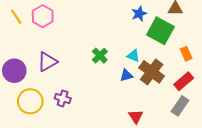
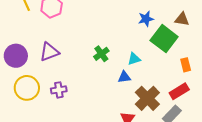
cyan triangle: (133, 56) -> (134, 59), turned -48
brown cross: (152, 72) -> (147, 98), moved
purple cross: (63, 98) -> (59, 90), turned -35

